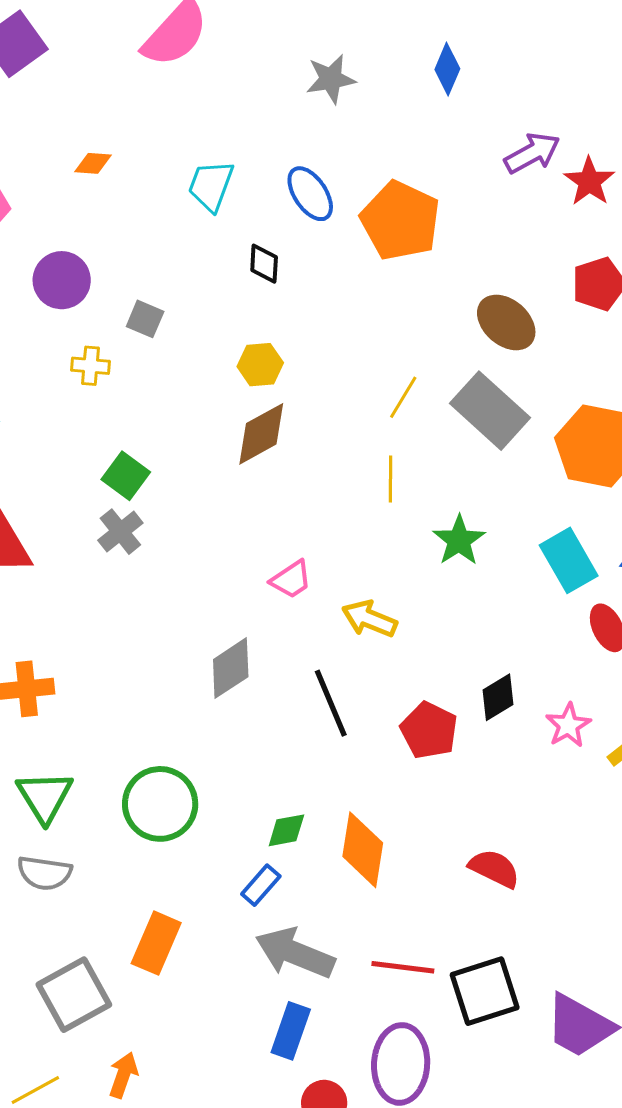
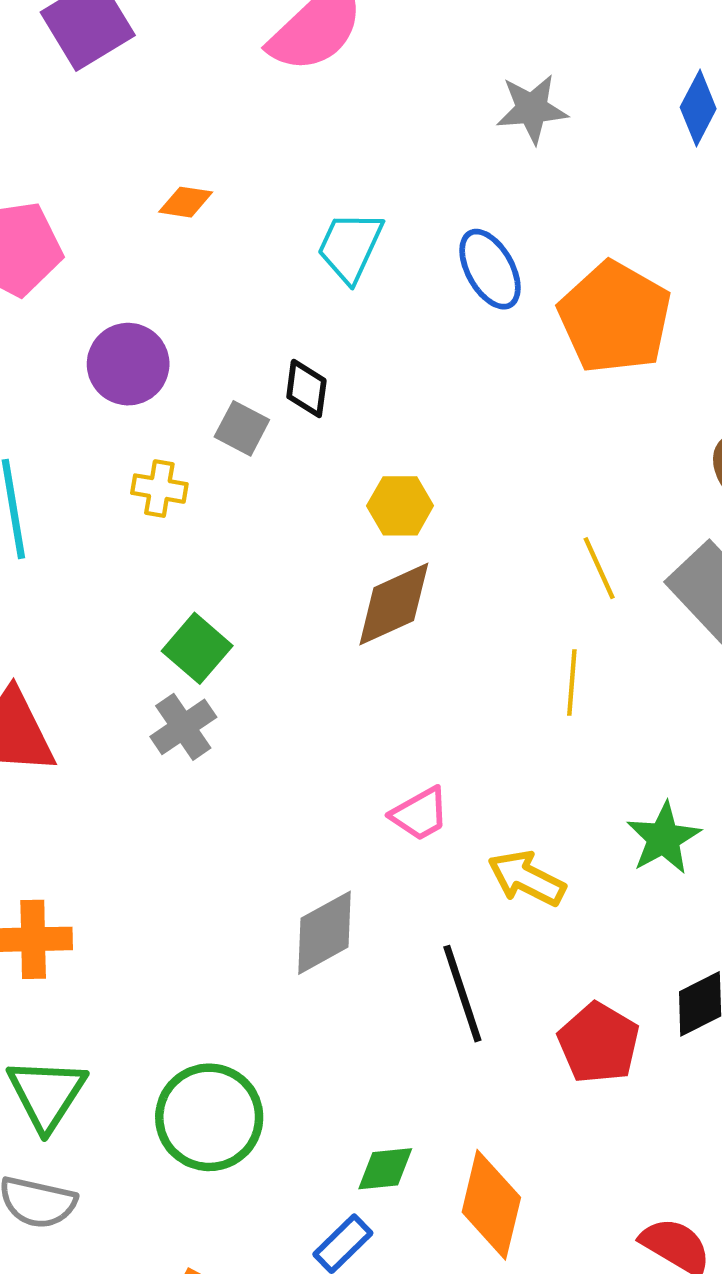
black diamond: (264, 264) -> (306, 388), moved
yellow line: (403, 397) -> (599, 568), turned -60
green star: (459, 540) -> (664, 838), moved

